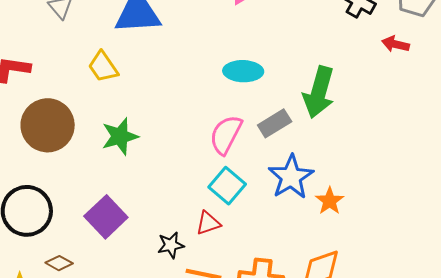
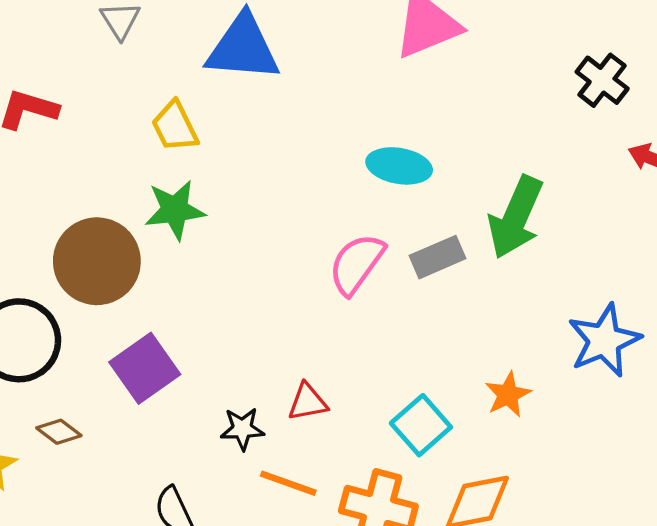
brown circle: (48, 125) -> (97, 261), moved
green star: (120, 136) -> (175, 210), moved
blue star: (291, 177) -> (604, 340), moved
cyan square: (227, 186) -> (421, 425), moved

